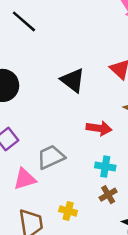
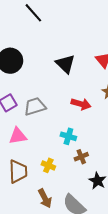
gray trapezoid: (51, 157) -> (35, 106), moved
cyan cross: (105, 167) -> (68, 136), moved

